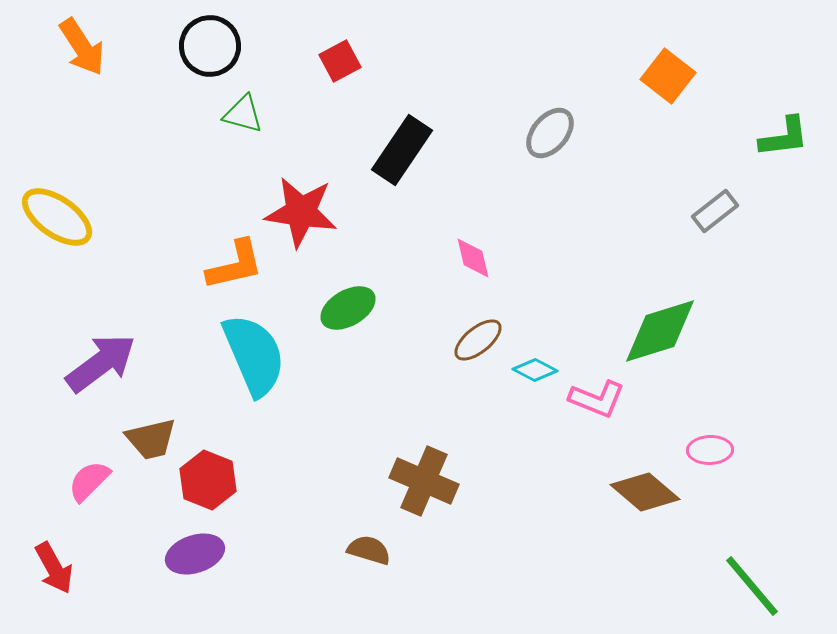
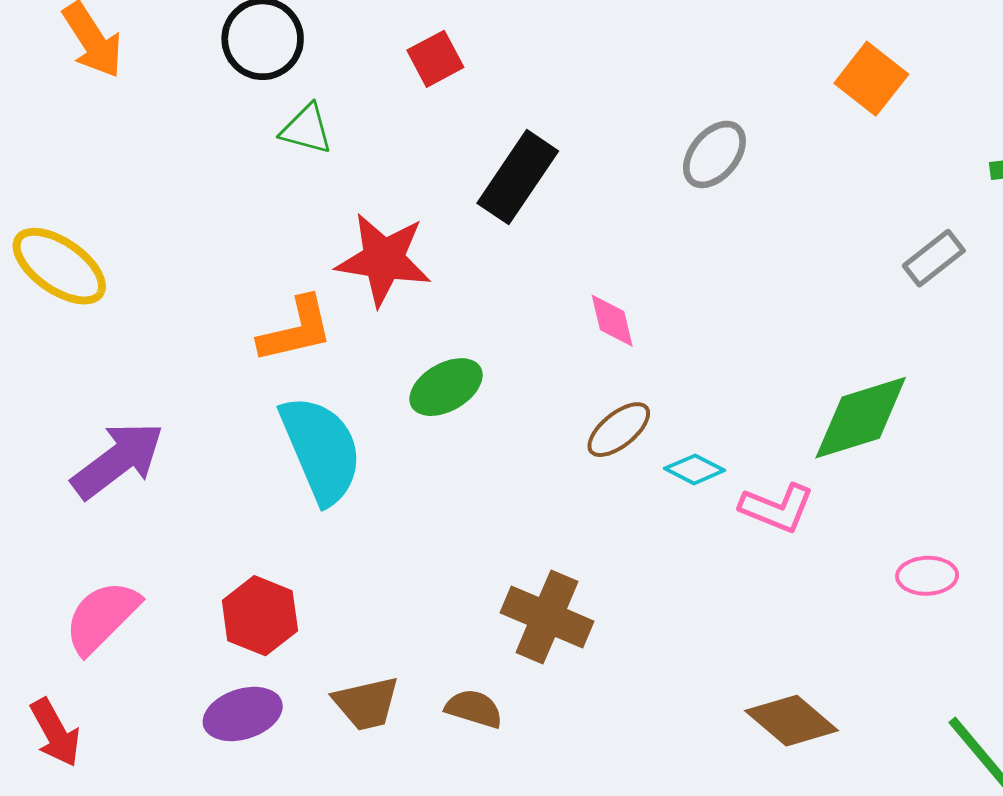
brown trapezoid: (151, 439) -> (366, 703), moved
pink semicircle: (89, 481) -> (102, 617), size x1.4
brown diamond: (645, 492) -> (792, 721), moved

